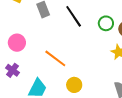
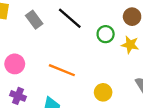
green circle: (106, 23) -> (106, 34), moved
yellow circle: (74, 85) -> (103, 92), moved

